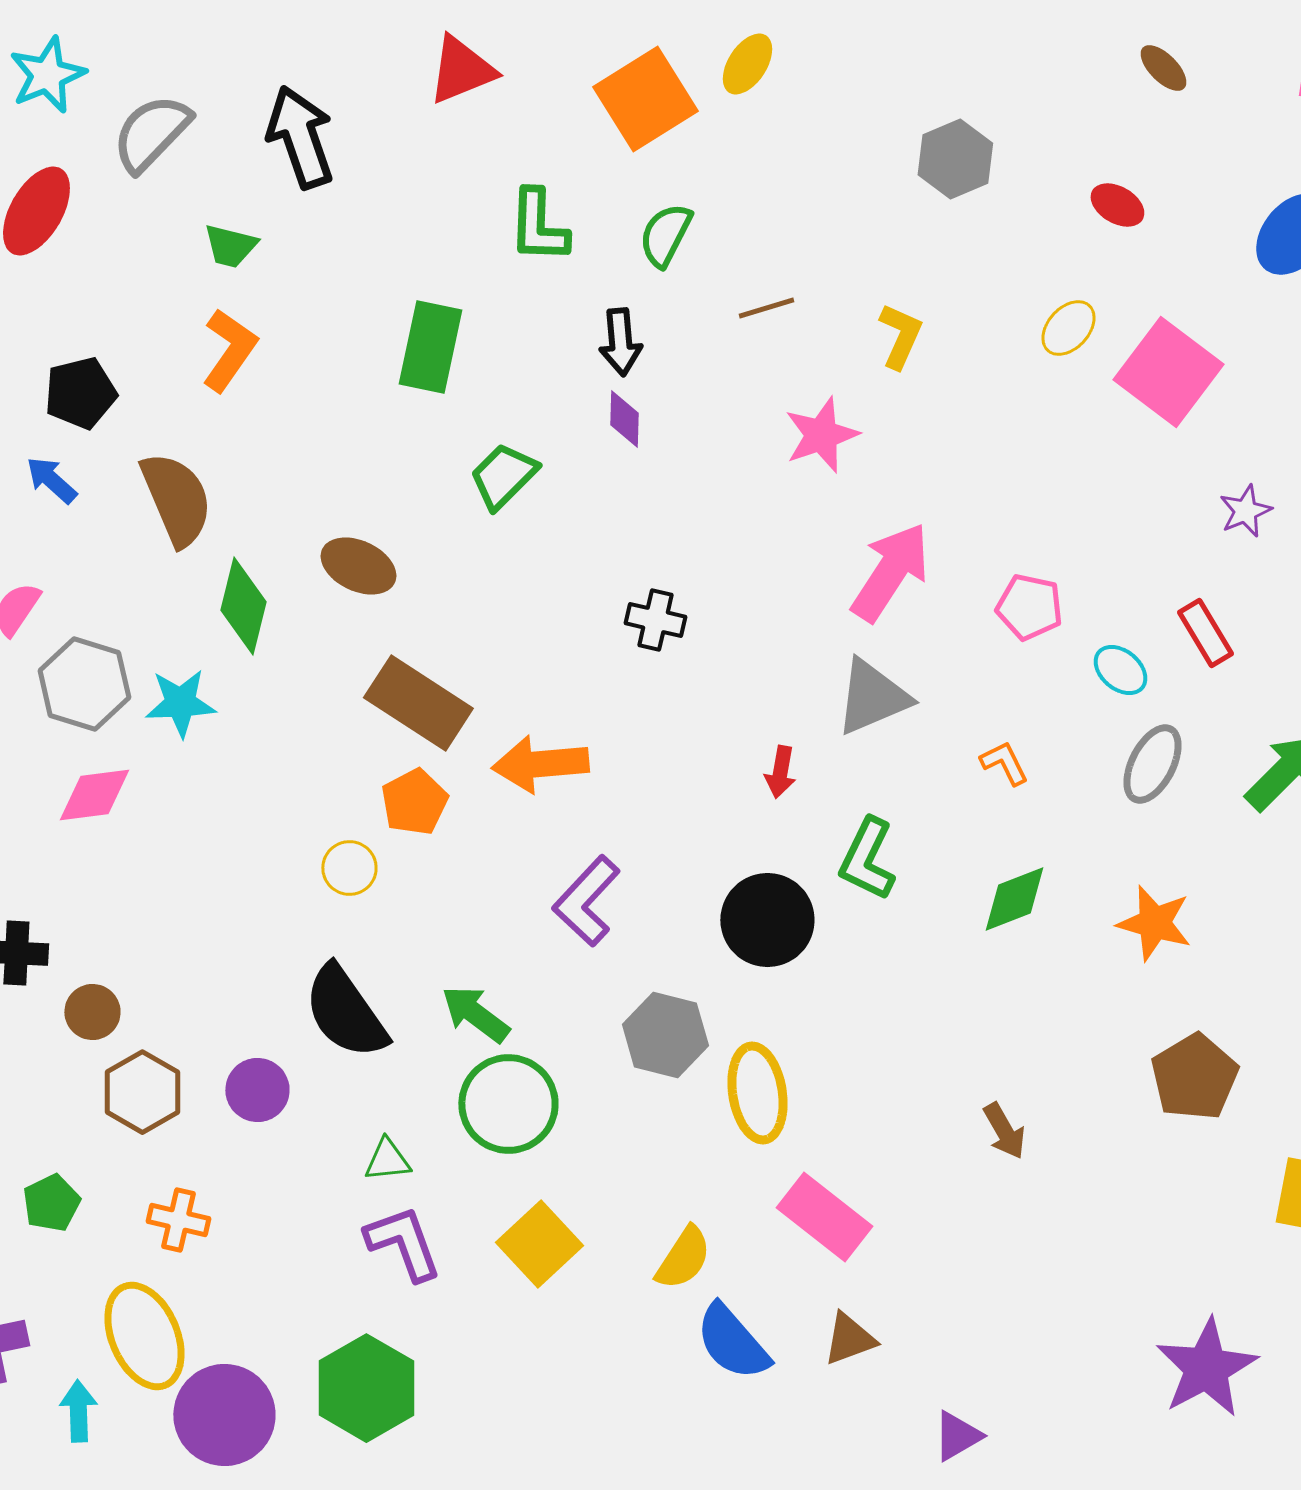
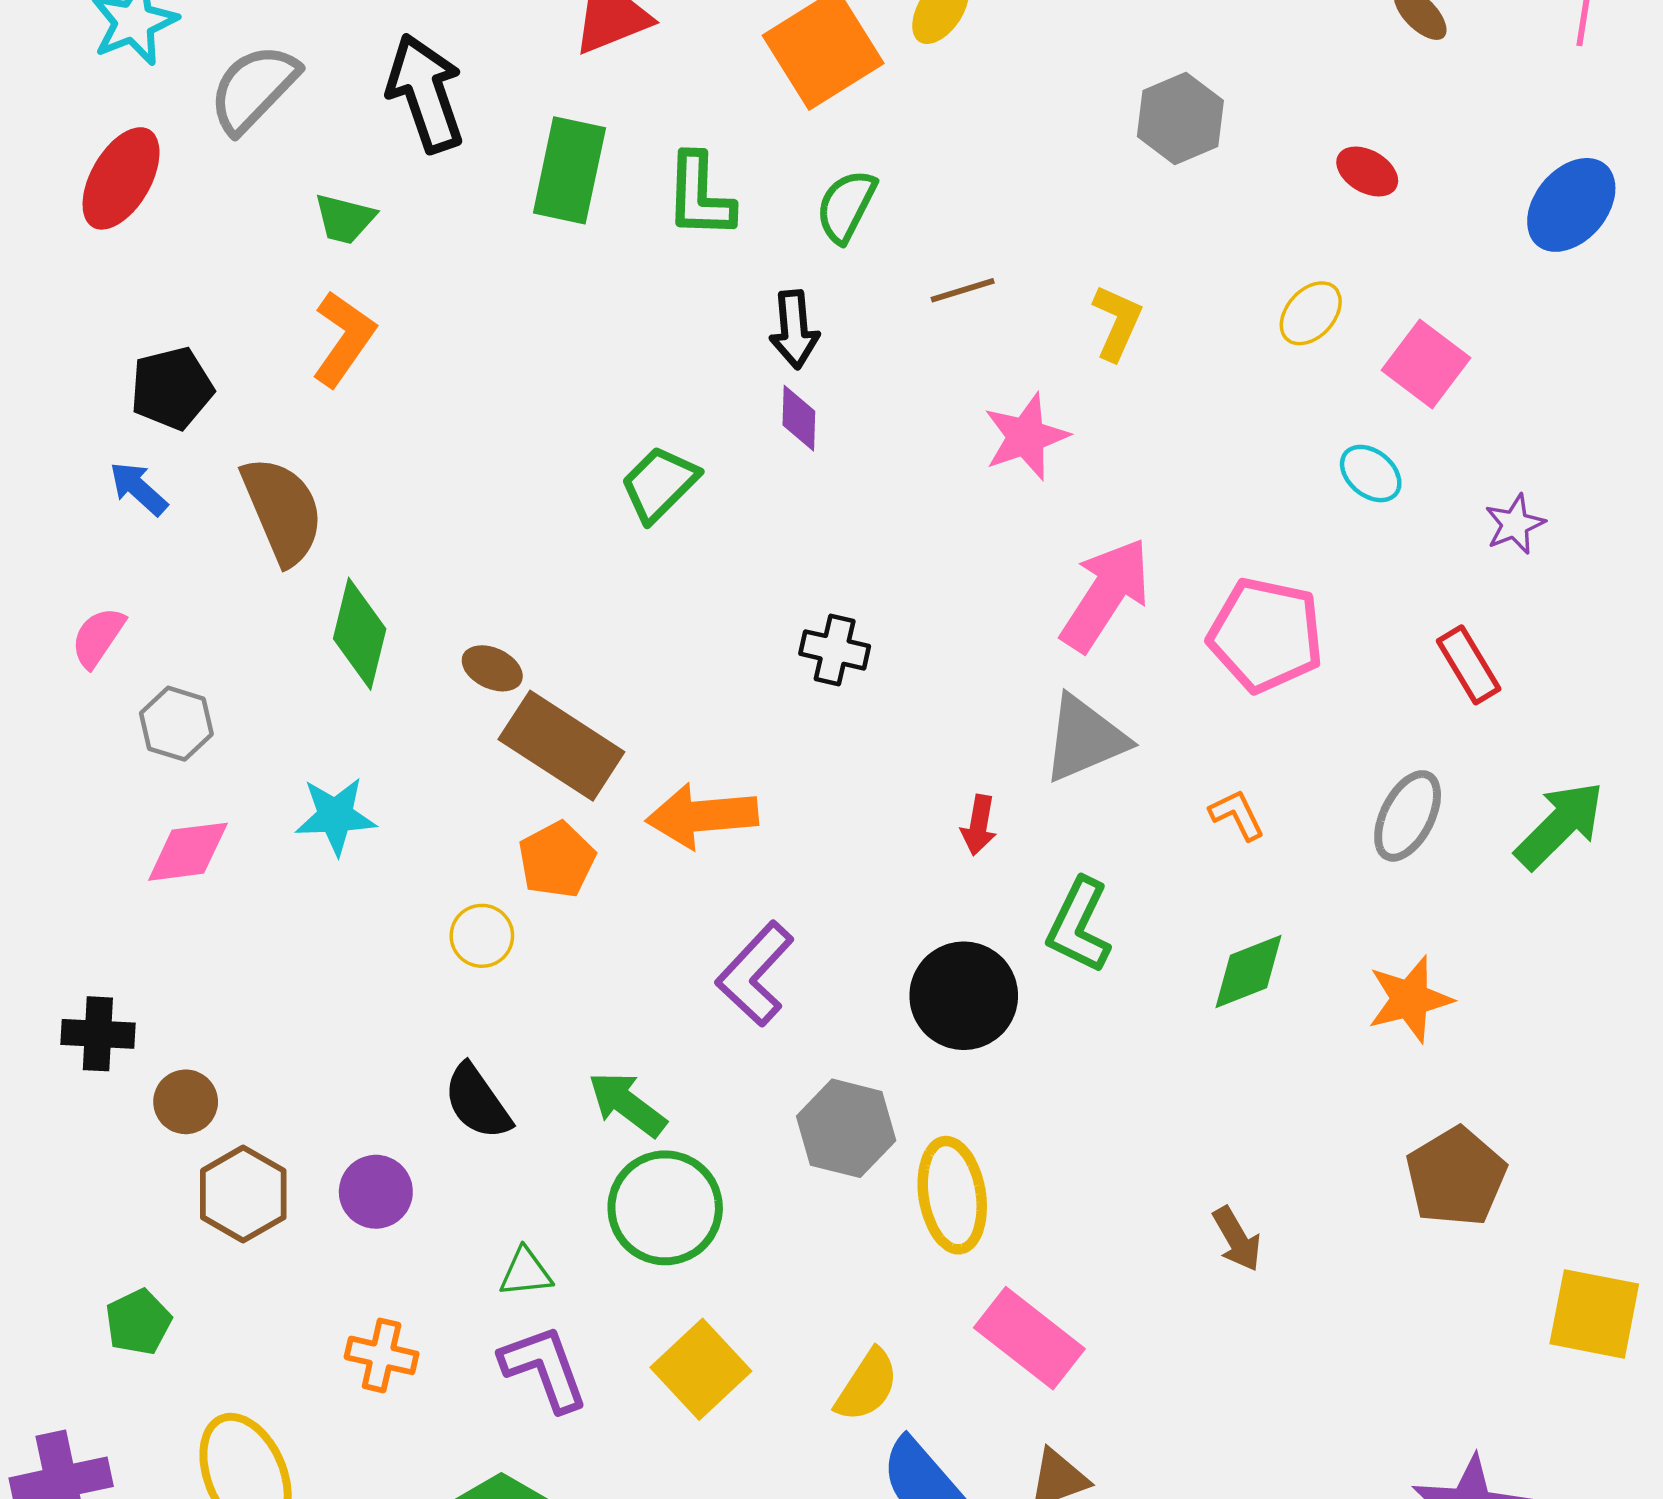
green rectangle: (430, 347) -> (569, 170), moved
pink square: (1168, 372) -> (1426, 364), size x0.7
brown ellipse: (358, 566) -> (492, 668), moved, size x0.7
pink pentagon: (1029, 607) -> (1266, 635), size x1.5
cyan ellipse: (1120, 670) -> (1371, 474), moved
gray hexagon: (84, 684) -> (176, 724), size x0.7
cyan star: (180, 703) -> (335, 816), moved
orange star: (1154, 923) -> (1410, 999), turned -30
black semicircle: (345, 1012) -> (477, 1102), size x0.7
orange cross: (178, 1220) -> (382, 1355), moved

